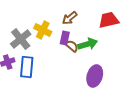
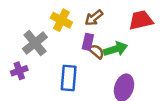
yellow cross: (43, 30) -> (61, 20), moved
blue rectangle: (27, 67) -> (69, 78), moved

